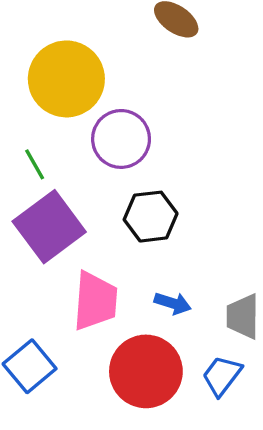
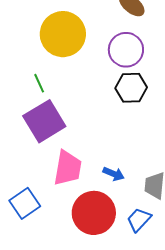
purple circle: (121, 139) -> (126, 50), moved
black hexagon: (151, 217) -> (131, 88), moved

